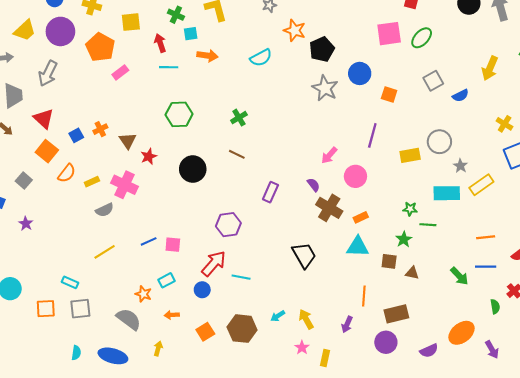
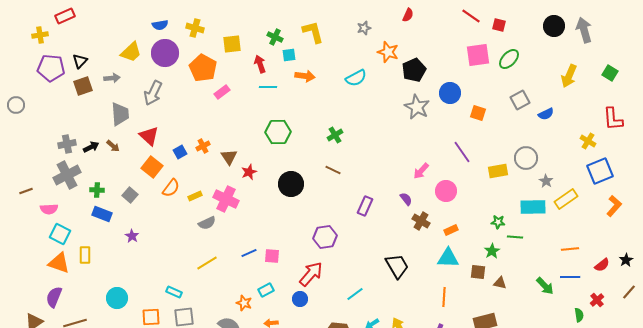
yellow arrow: (490, 68) -> (569, 76), moved
purple line: (372, 135) -> (462, 152), turned -50
brown cross: (329, 208) -> (421, 221), size x0.7
cyan line: (241, 277) -> (355, 294), moved, turned -48
orange line: (364, 296) -> (444, 297), moved

